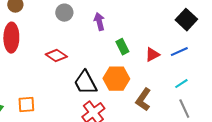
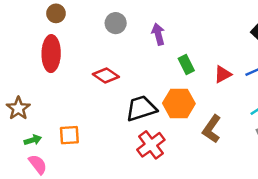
black trapezoid: (85, 83) -> (141, 108), turned 100

